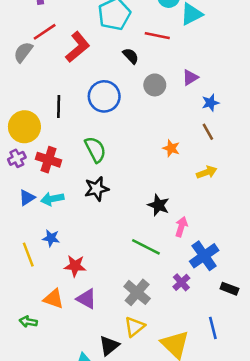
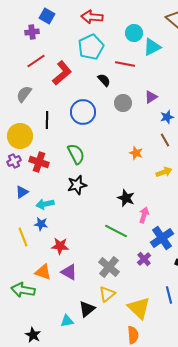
gray semicircle: (23, 52) -> (24, 94), moved
cyan arrow: (52, 199) -> (45, 204), moved
green arrow: (28, 322) -> (23, 290), size x1.6

